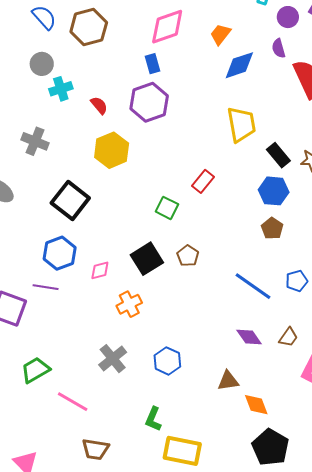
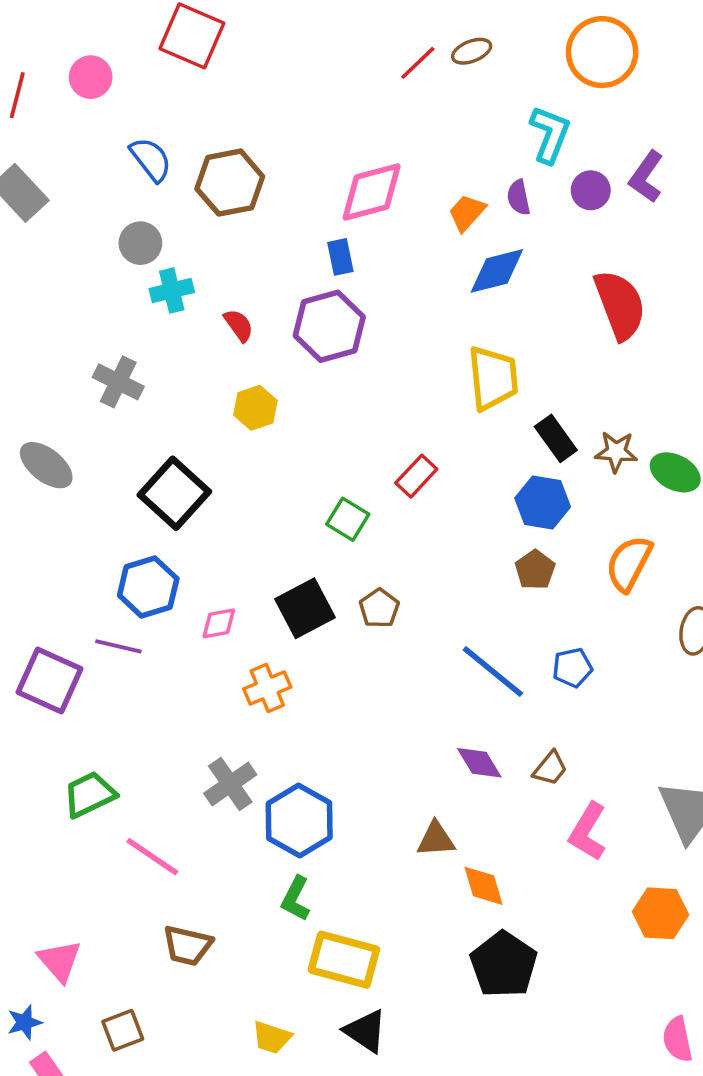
purple semicircle: (279, 48) -> (519, 197), moved
yellow hexagon: (112, 150) -> (255, 408), size x0.7
blue hexagon: (167, 361) -> (299, 821), moved, size x1.4

